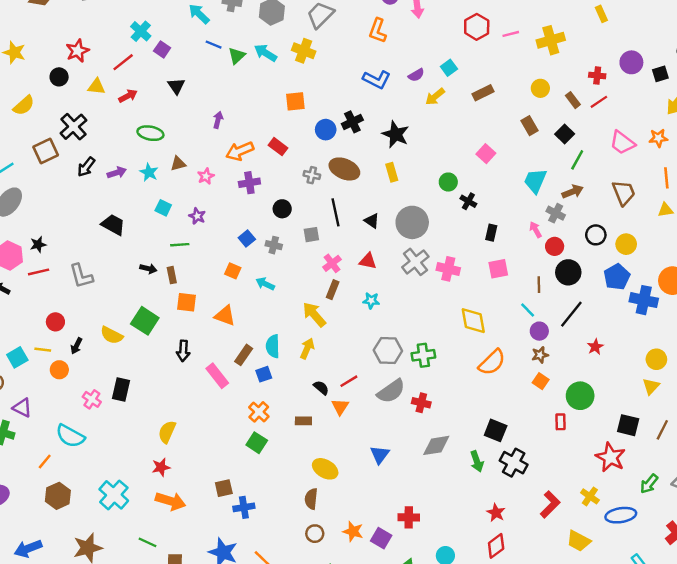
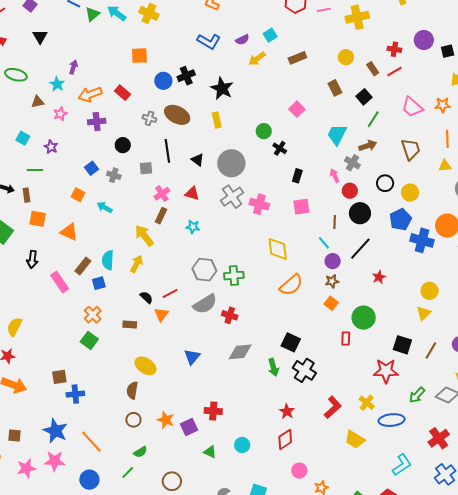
cyan star: (149, 172) -> (57, 84), moved
red star: (610, 457) -> (386, 371), turned -30
purple square: (381, 538) -> (189, 427), turned 30

